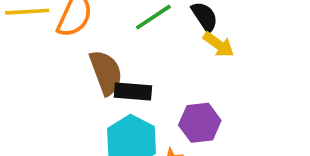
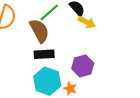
brown semicircle: (106, 72) -> (39, 31), moved

